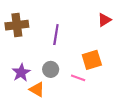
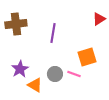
gray circle: (51, 69) -> (55, 74), moved

